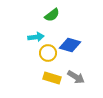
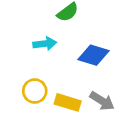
yellow circle: (48, 53) -> (35, 91), moved

